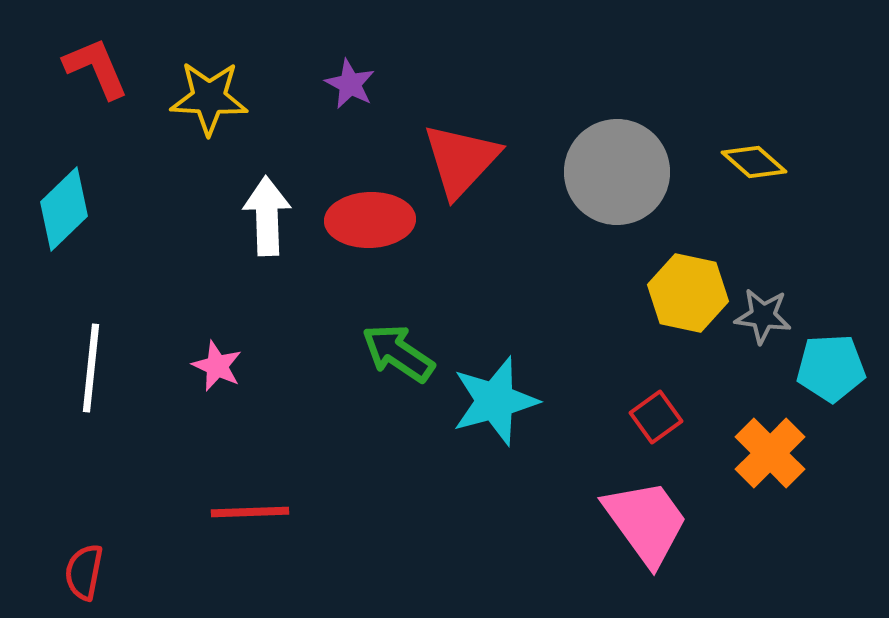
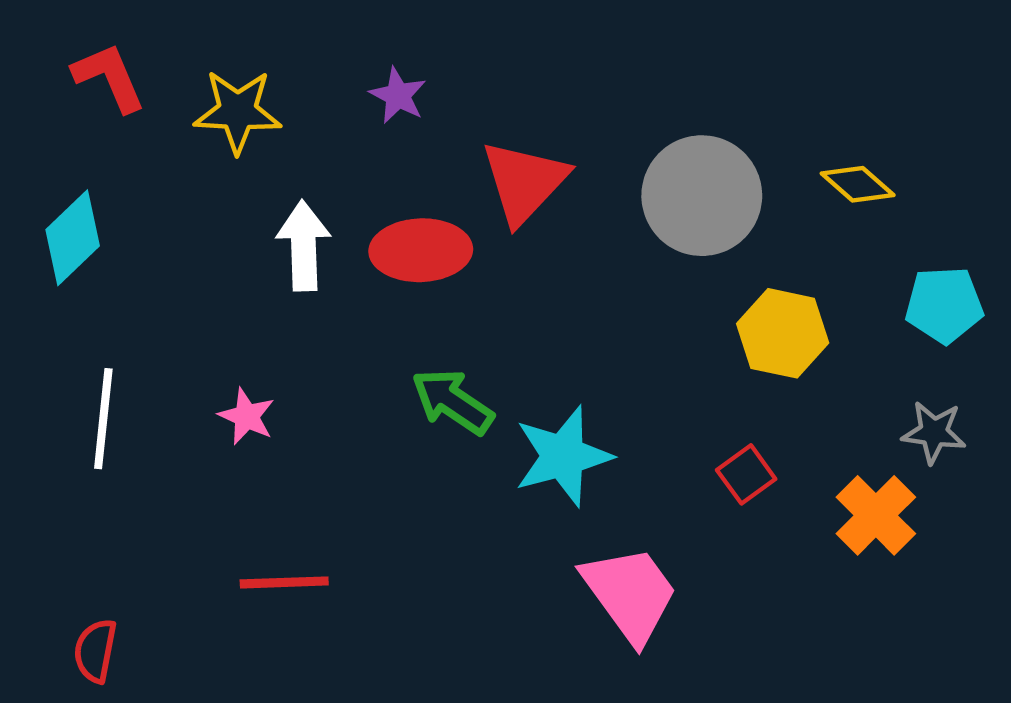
gray star: (763, 316) -> (934, 432), moved
cyan pentagon: (831, 368) -> (944, 305), moved
pink trapezoid: (646, 522) -> (630, 594), moved

